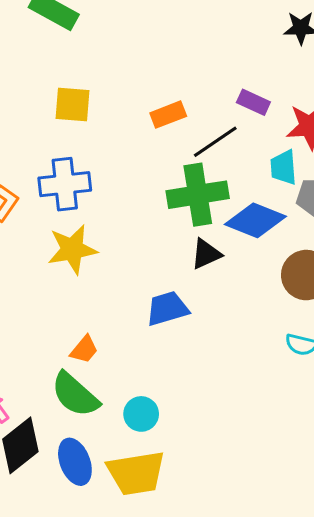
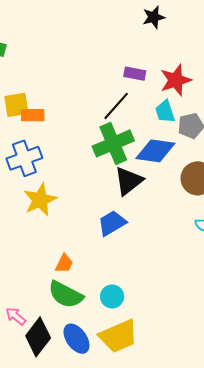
orange rectangle: (168, 115) -> (33, 115), moved, turned 35
black triangle: (206, 254) -> (128, 181), size x1.4

